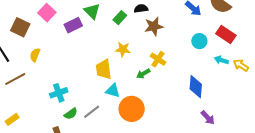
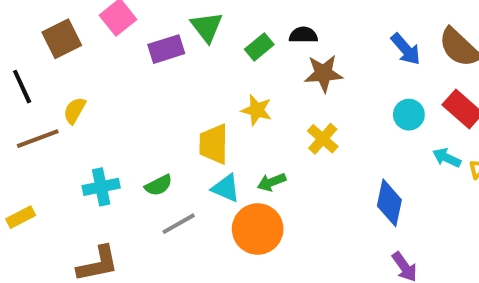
brown square: (20, 27) -> (62, 39), turned 30
yellow semicircle: (35, 55) -> (75, 110), moved
green arrow: (143, 74) -> (271, 182), moved
cyan cross: (59, 93) -> (101, 187), moved
green semicircle: (71, 114) -> (159, 185), moved

